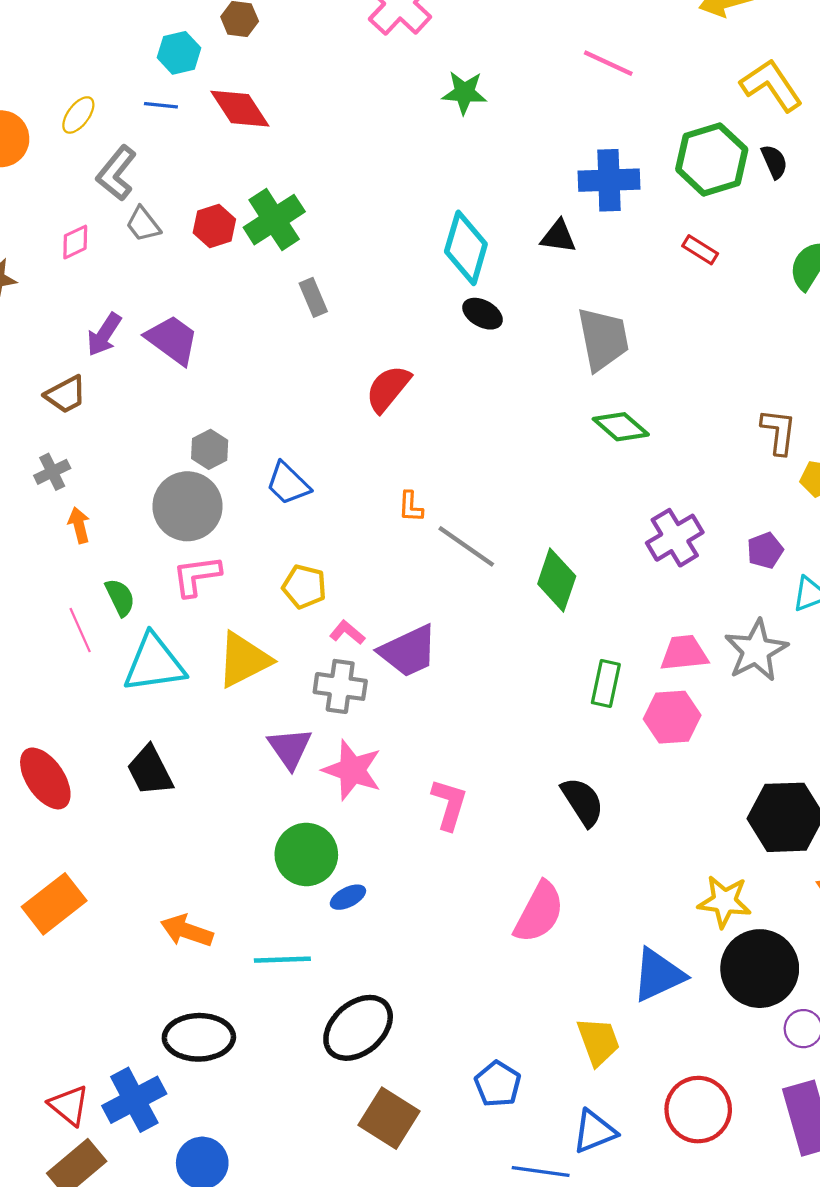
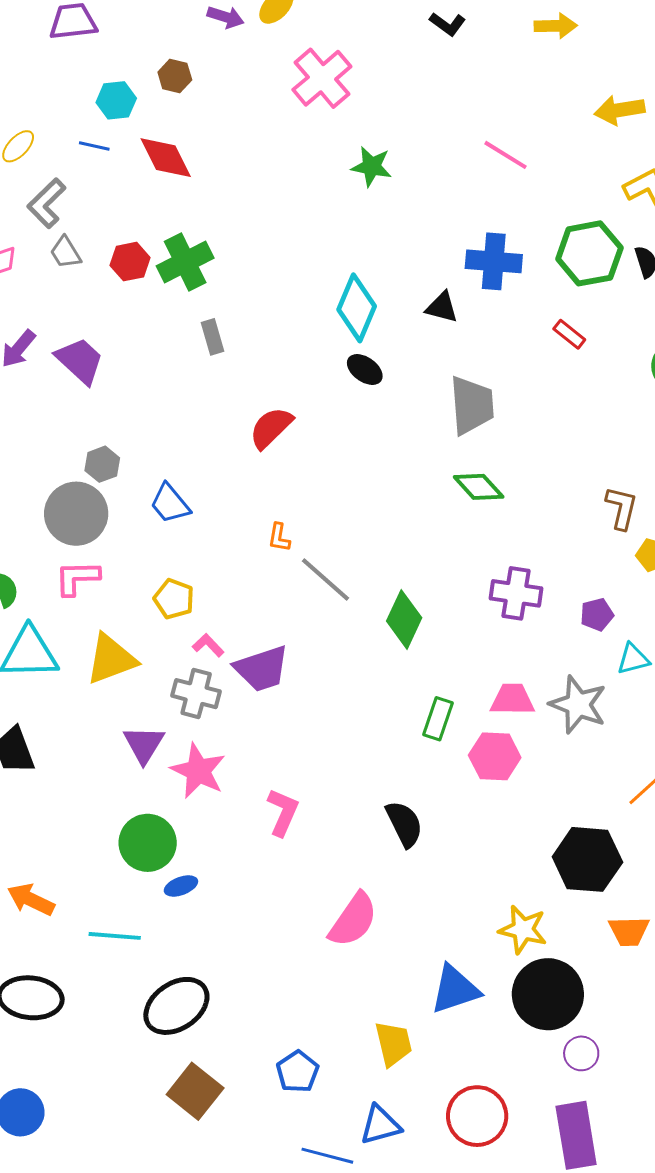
purple cross: (675, 538) -> (516, 593), turned 33
gray star: (756, 650) -> (578, 705), turned -30

